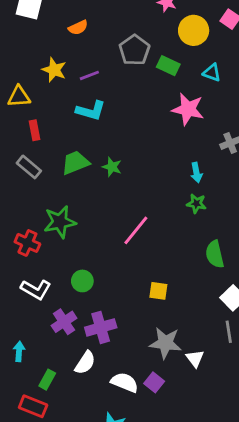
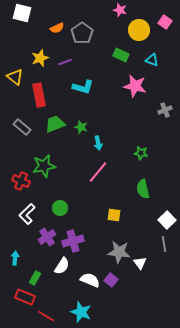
gray pentagon: (134, 50) -> (82, 33), moved
yellow star: (54, 70) -> (40, 58), turned 30
yellow triangle: (19, 97) -> (15, 77), turned 42
cyan L-shape: (91, 111) -> (83, 87), moved
red rectangle: (34, 130) -> (39, 95), moved, size x1.6
cyan arrow: (196, 173) -> (98, 143), moved
green semicircle: (215, 254) -> (143, 189), moved
white L-shape: (36, 289) -> (27, 214), turned 105

